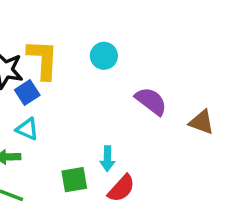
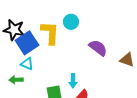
yellow L-shape: (43, 59) -> (50, 33), moved
blue square: (27, 92) -> (27, 43), size x1.6

